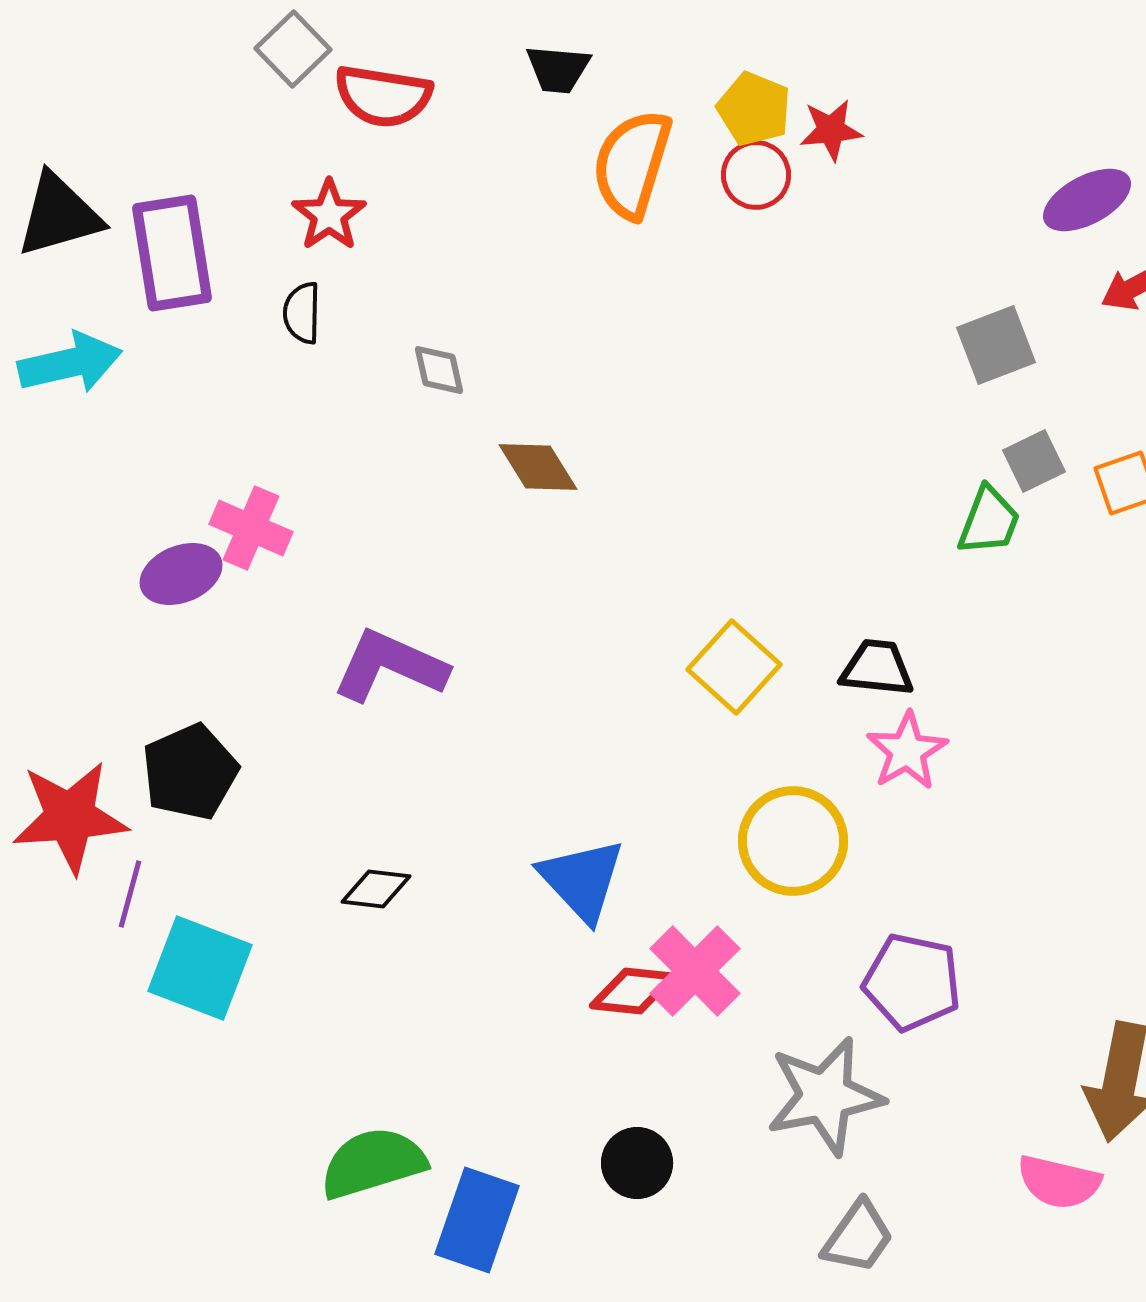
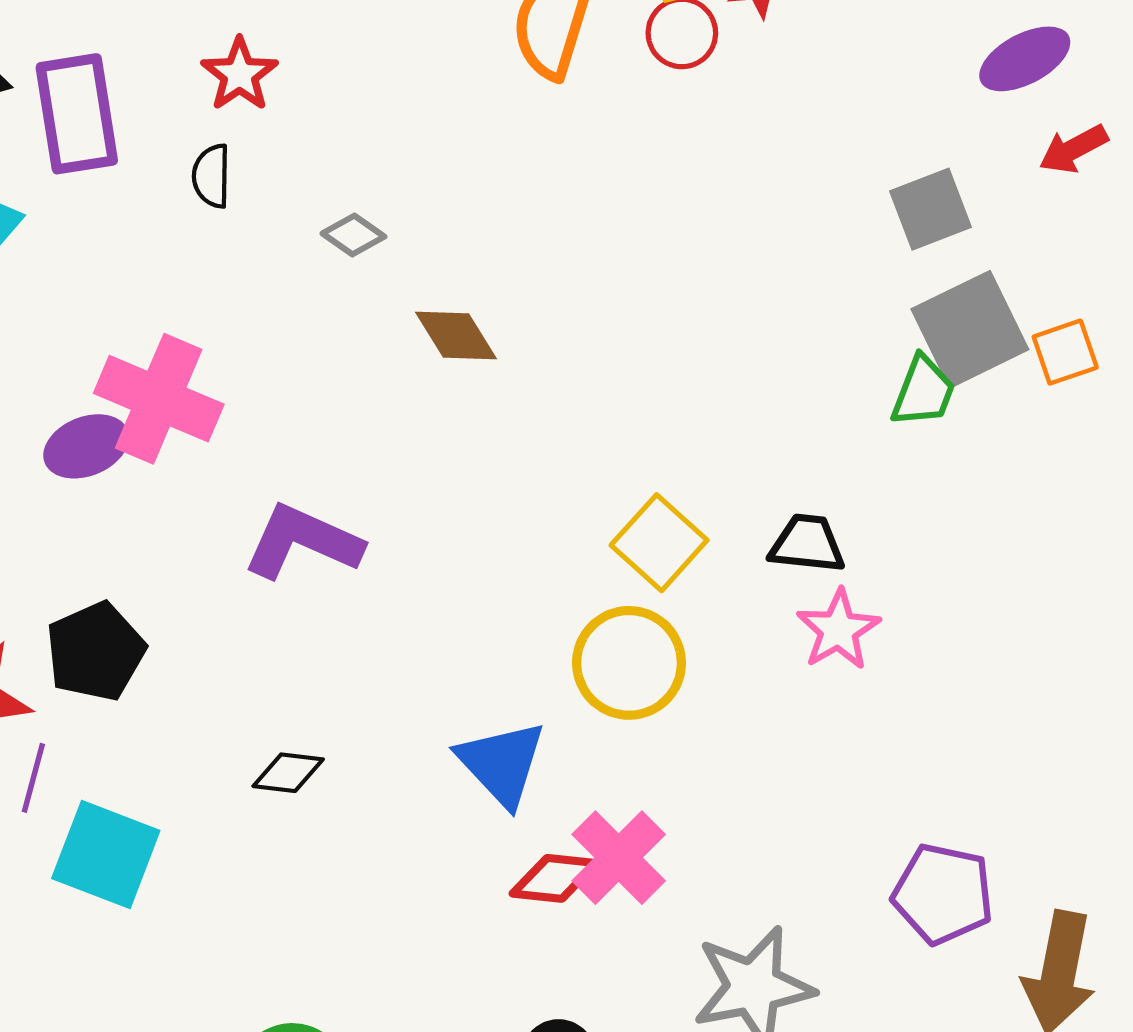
gray diamond: (439, 370) -> (353, 235), turned -42
gray square: (1034, 461) -> (970, 329), size x1.8
pink cross: (251, 528) -> (159, 399), size x1.5
yellow circle: (793, 841) -> (629, 663), moved
purple pentagon: (912, 982) -> (943, 894), moved

